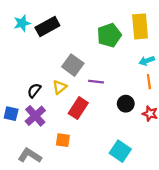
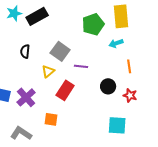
cyan arrow: (147, 61) -> (116, 43), moved
black semicircle: (34, 90) -> (25, 51), moved, turned -32
cyan square: (120, 151) -> (117, 125), moved, turned -30

